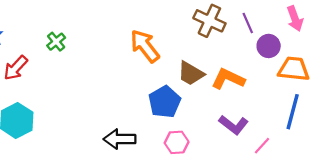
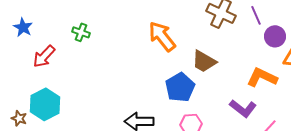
green cross: (56, 42) -> (81, 32), turned -30
orange L-shape: (228, 79) -> (262, 77), moved

